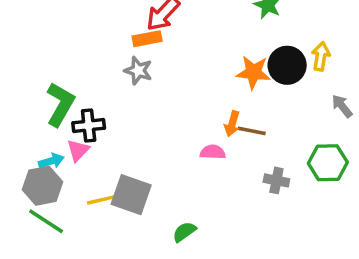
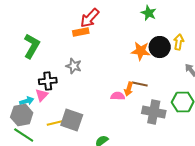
gray star: (138, 71) -> (74, 66), moved
green L-shape: (60, 104) -> (32, 46), moved
orange arrow: (232, 124) -> (129, 89), moved
gray cross: (276, 180) -> (154, 112), size x1.6

